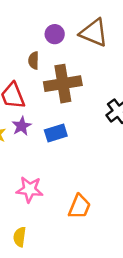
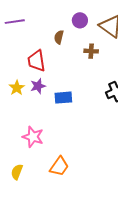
brown cross: (63, 84) -> (91, 51), moved, size x0.5
orange trapezoid: (79, 207) -> (59, 166), moved

